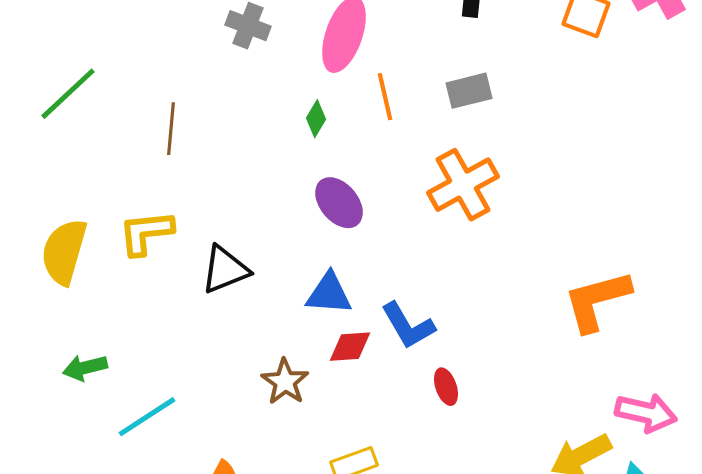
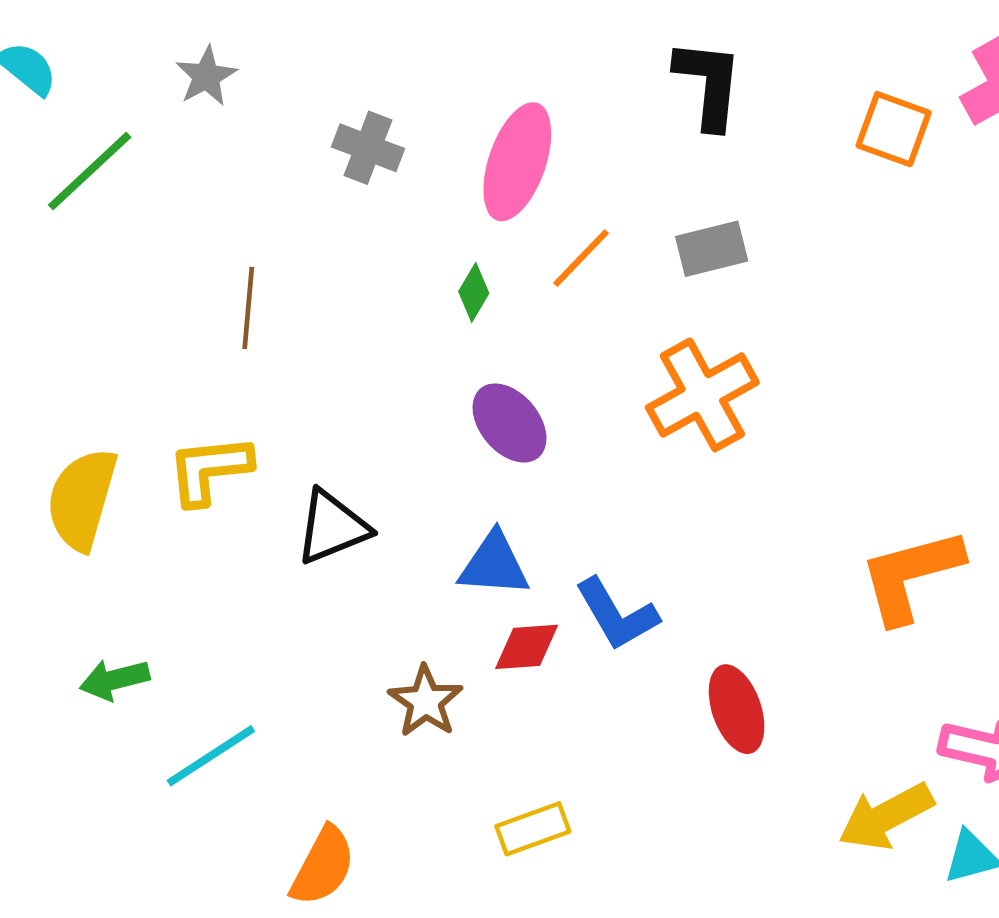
green line: (68, 94) -> (90, 171), moved
orange line: (385, 97) -> (581, 258), turned 57
red ellipse: (446, 387) -> (737, 709), moved, size x1.5

